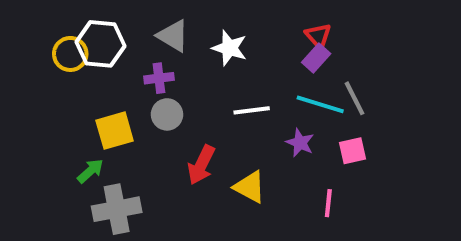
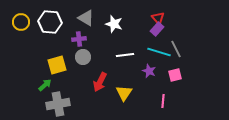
yellow circle: (70, 54) -> (21, 22), moved
yellow triangle: (250, 187) -> (124, 93), turned 36

